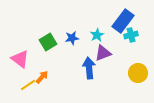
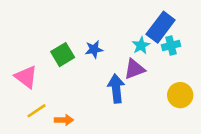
cyan star: (97, 35) -> (141, 45), moved
orange arrow: (42, 77) -> (64, 120), moved, turned 48

